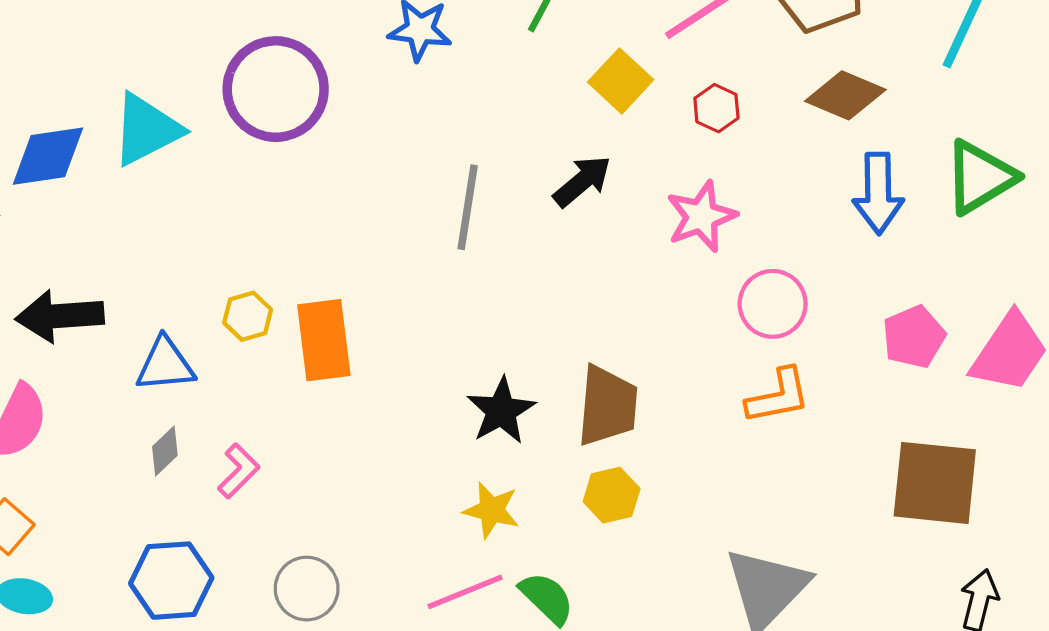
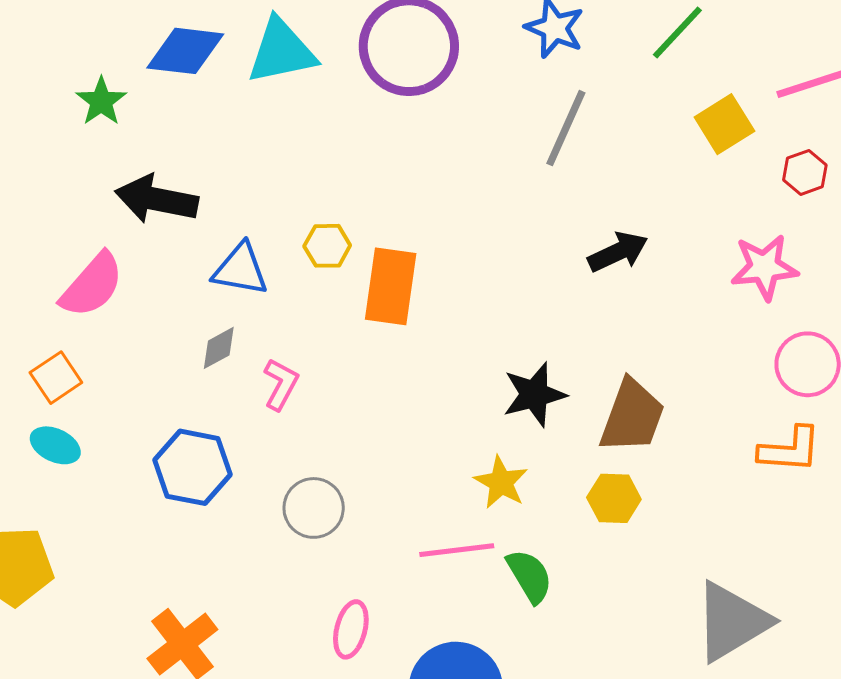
black arrow: (582, 181) -> (618, 252), moved
gray line: (468, 207) -> (566, 128), moved
pink L-shape: (239, 471) -> (281, 384), turned -32

